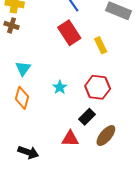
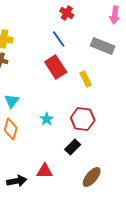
brown ellipse: (106, 136) -> (92, 177), moved
red triangle: (70, 139) -> (45, 171), moved
black arrow: (28, 152) -> (17, 181), turned -30

